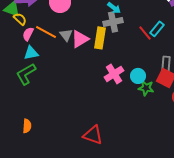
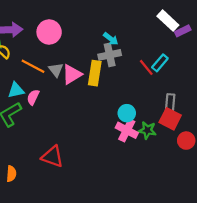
pink semicircle: (28, 34) -> (33, 97), moved
pink cross: (114, 74) -> (127, 130), moved, turned -30
cyan circle: (138, 76) -> (127, 113), moved
red triangle: (93, 135) -> (52, 157), moved

